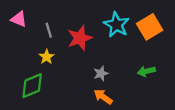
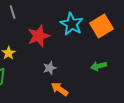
gray line: (49, 30) -> (13, 12), moved
gray star: (101, 73) -> (50, 68), moved

